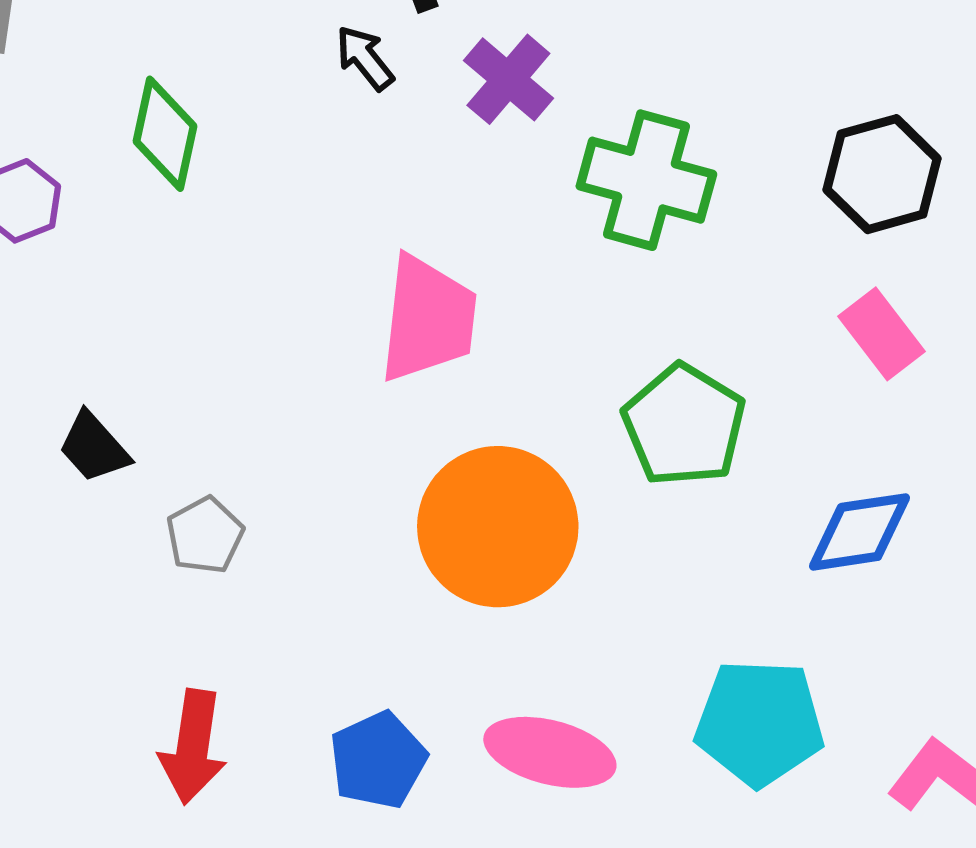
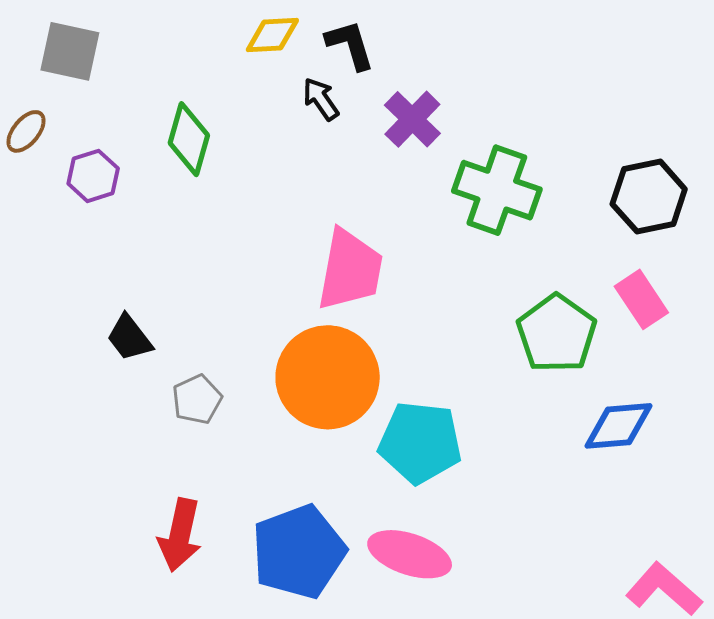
green pentagon: (684, 425) -> (557, 334), moved
orange circle: (498, 527) -> (328, 377), moved
cyan pentagon: (760, 723) -> (420, 442), moved
blue pentagon: (378, 760) -> (299, 552), size x1.5

